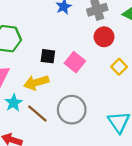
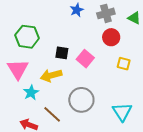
yellow square: (119, 67) -> (124, 64), turned -32
brown line: (37, 114) -> (52, 114), moved

